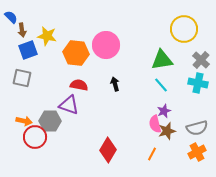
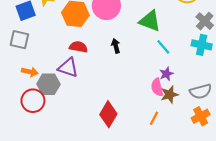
green triangle: (162, 60) -> (150, 21), moved, turned 30
orange arrow: (24, 121) -> (30, 72), moved

